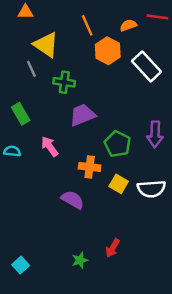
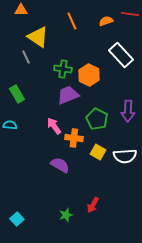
orange hexagon: (108, 51) -> (89, 75), moved
green cross: (64, 82) -> (63, 69), moved
pink arrow: (50, 146) -> (54, 126), moved

